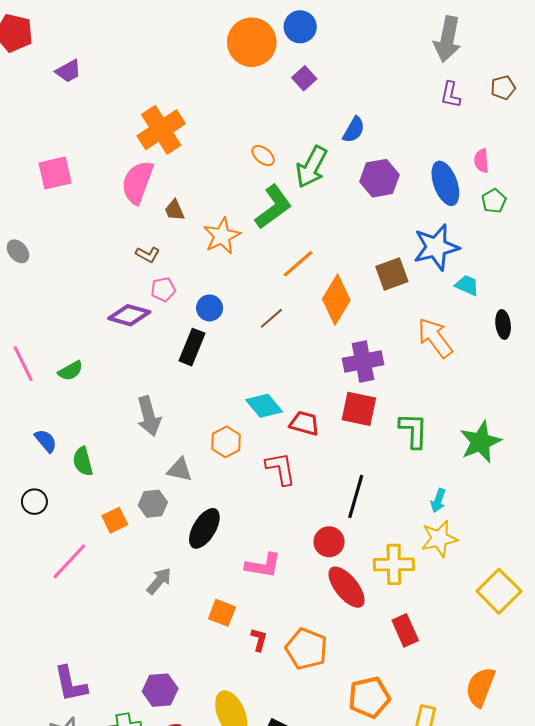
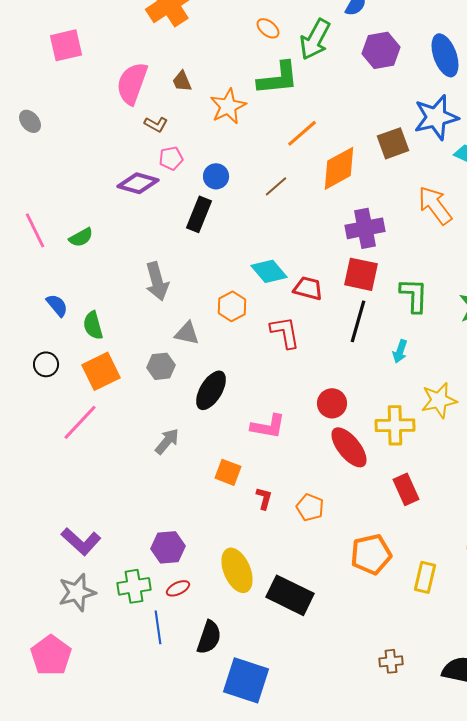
pink semicircle: (137, 182) -> (132, 83), moved
green L-shape: (273, 207) -> (278, 78), turned 30
orange diamond: (336, 300) -> (339, 168), turned 30
black line: (356, 496) -> (358, 321), moved
cyan arrow: (438, 501) -> (400, 351), moved
orange square: (115, 520) -> (101, 371), moved, size x1.5
orange pentagon: (306, 649) -> (310, 507), size x0.7
purple L-shape: (70, 684) -> (81, 541), turned -36

